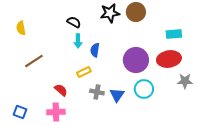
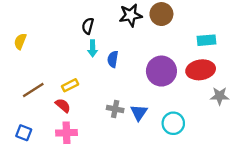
black semicircle: (74, 22) -> (88, 26), turned -104
yellow semicircle: (21, 28) -> (20, 41), moved, turned 32
brown line: (34, 61) -> (33, 90), moved
yellow rectangle: (84, 72) -> (70, 85), moved
cyan circle: (144, 89) -> (173, 123), moved
red semicircle: (61, 90) -> (63, 105), moved

